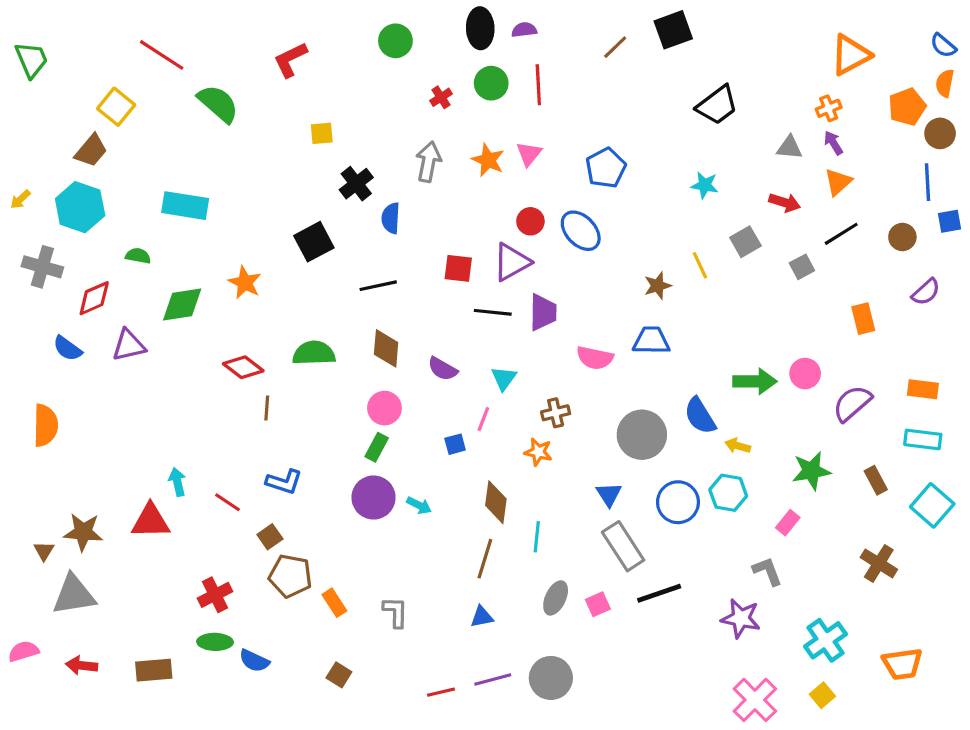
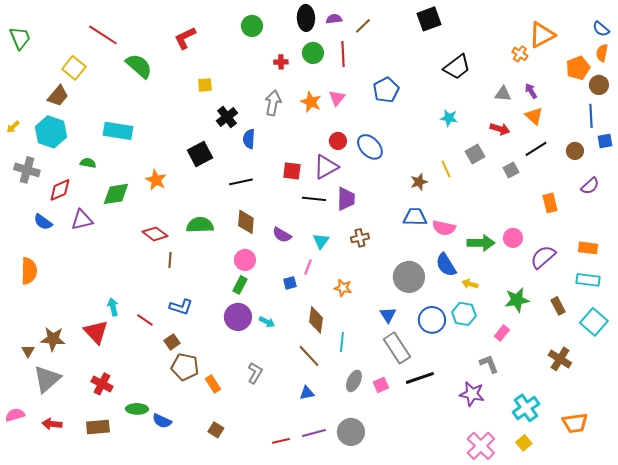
brown line: (615, 47) -> (363, 26), moved
red cross: (441, 97) -> (281, 62), turned 32
orange cross: (829, 108) -> (520, 54), moved, turned -35
blue pentagon: (606, 168) -> (386, 90), moved
orange triangle: (838, 182) -> (534, 116), turned -36
pink semicircle: (595, 358) -> (444, 228), moved
brown cross: (556, 413) -> (360, 238), moved
red triangle: (151, 521) -> (96, 332), turned 48
brown line: (485, 559) -> (309, 356), turned -60
gray triangle: (74, 595) -> (47, 379), turned -32
red cross: (215, 595) -> (102, 384), moved, turned -35
gray L-shape: (395, 612) -> (255, 373), moved, turned 30

